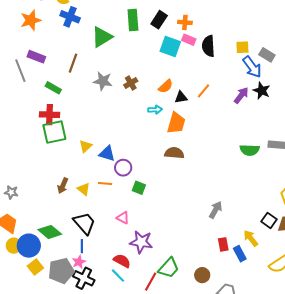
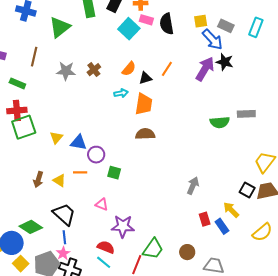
cyan square: (170, 47) -> (129, 29), turned 30
purple arrow: (241, 95) -> (205, 69), size x1.4

